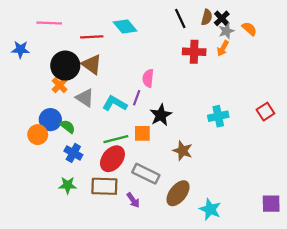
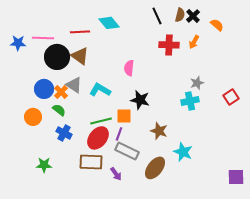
pink line: (49, 23) -> (43, 38), moved
gray star: (226, 31) -> (197, 83), moved
orange cross: (60, 85) -> (61, 92), moved
purple line: (137, 98) -> (119, 134), moved
black star: (161, 115) -> (140, 100), turned -30
blue circle: (50, 120) -> (44, 89), moved
green star: (68, 185) -> (44, 165), moved
cyan star: (210, 209) -> (183, 152), moved

